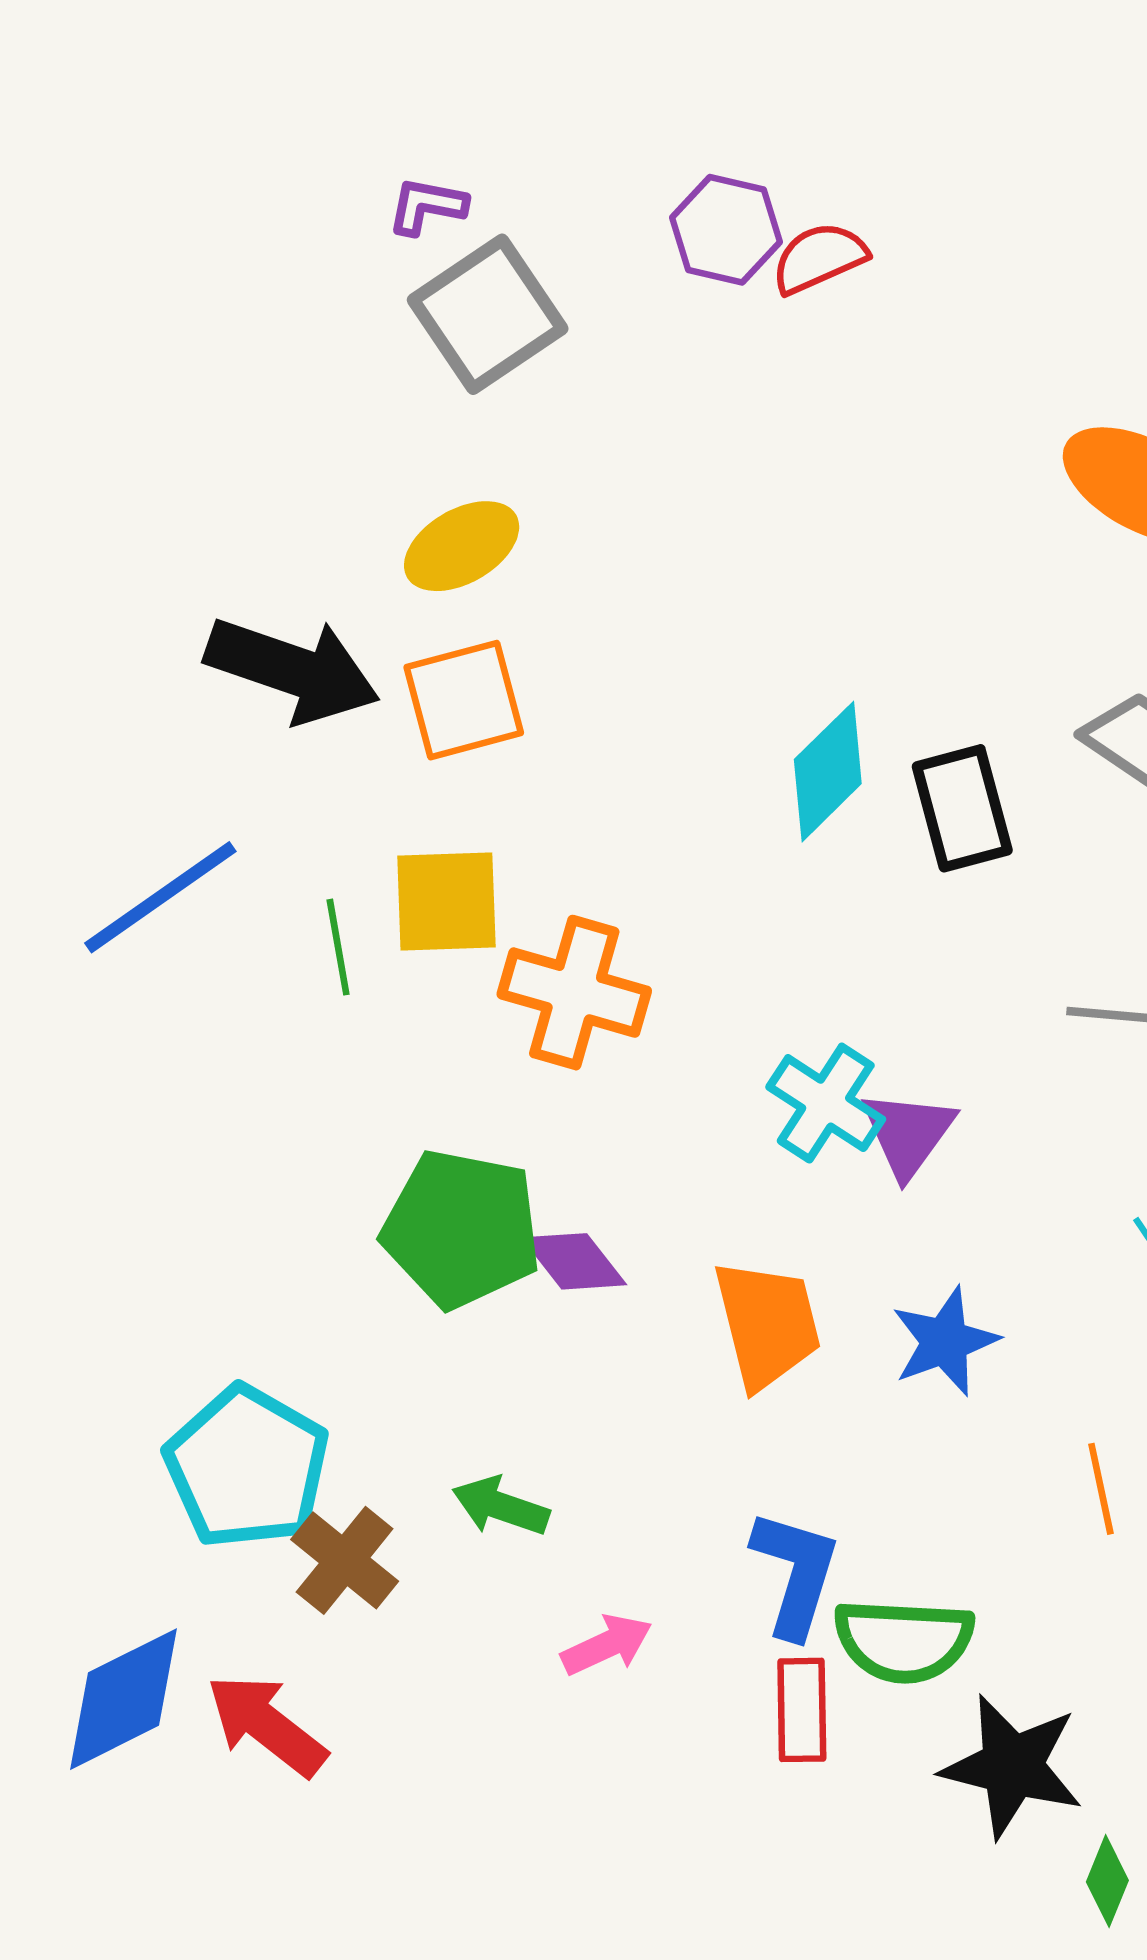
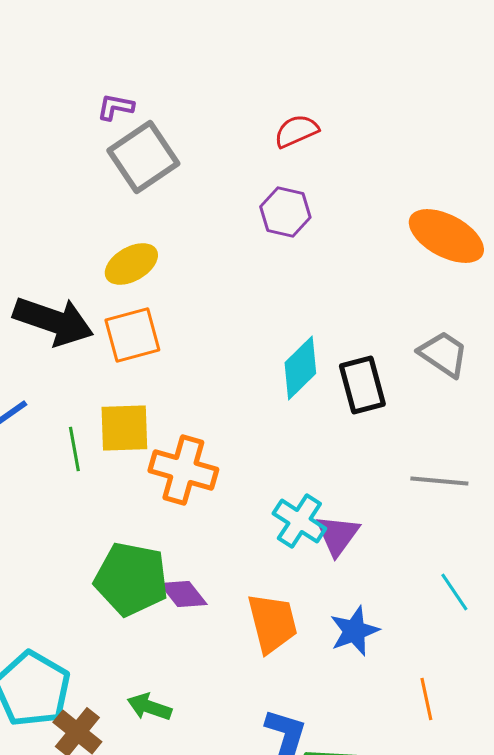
purple hexagon: (726, 230) -> (285, 212), moved

